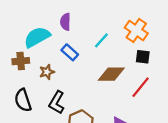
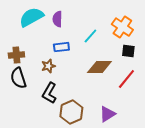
cyan semicircle: (37, 37) -> (31, 17), moved
blue rectangle: (70, 52) -> (61, 47), turned -49
brown star: (47, 72) -> (48, 66), moved
black semicircle: (23, 100) -> (18, 78), moved

